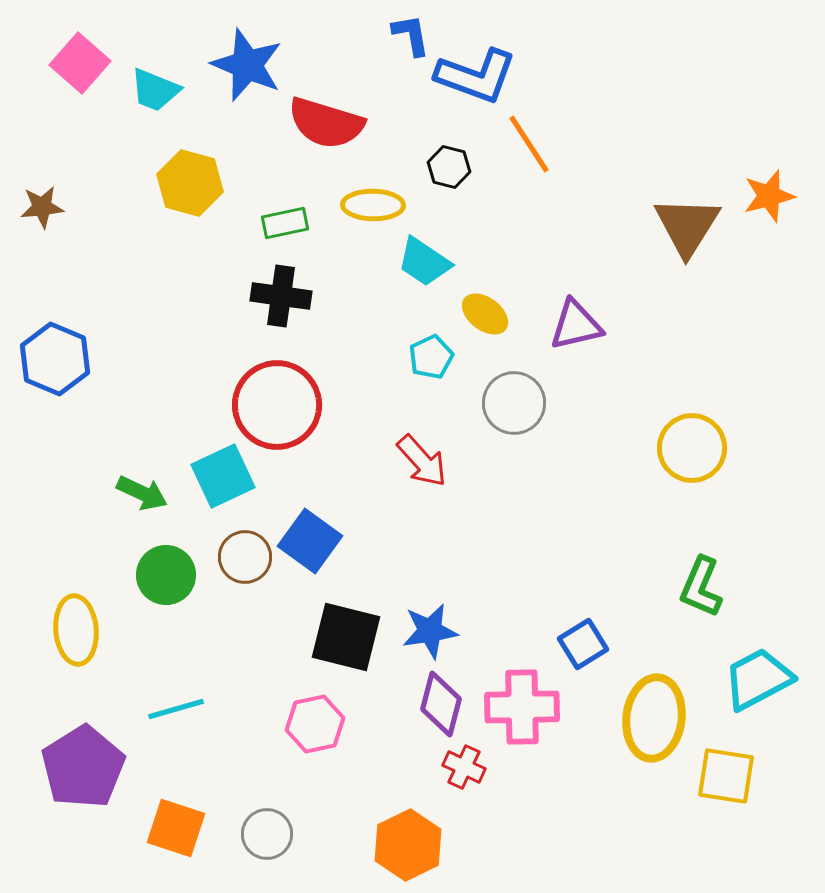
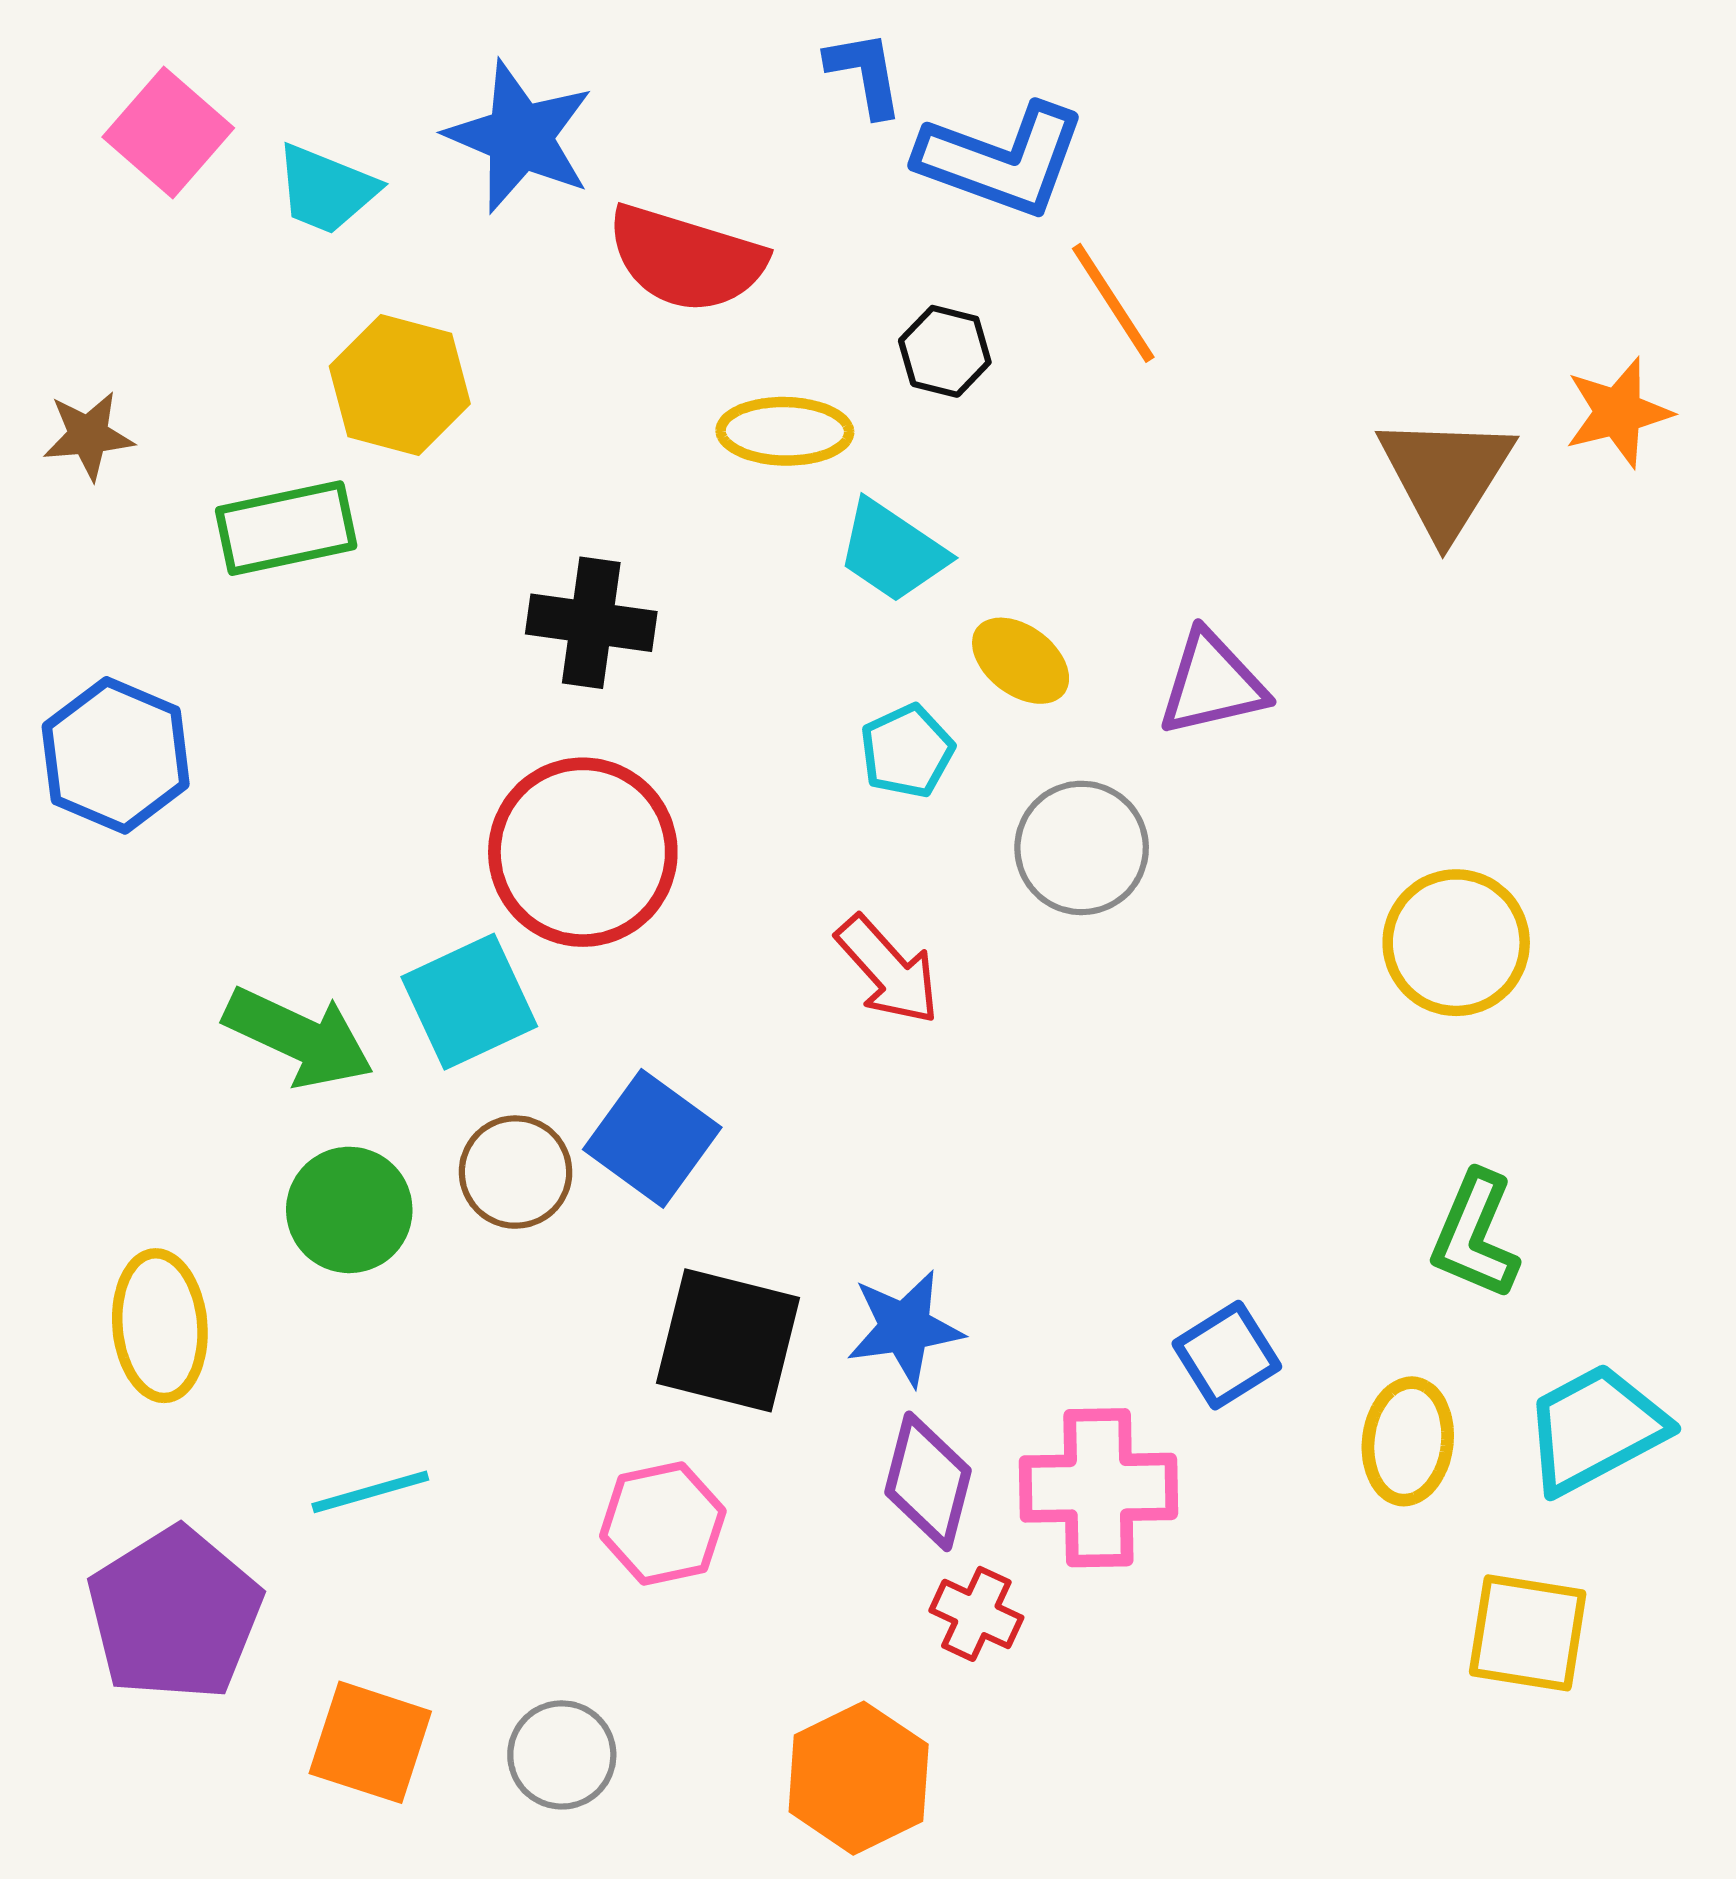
green rectangle: (285, 223) -> (286, 528), moved, size x1.4
green arrow: (142, 493) -> (299, 1037), size x1.4
yellow ellipse: (654, 718) -> (1408, 1441), moved, size x0.7

